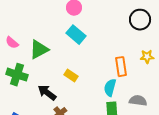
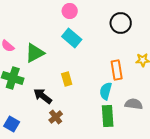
black circle: (140, 20) -> (121, 23), moved
yellow rectangle: (71, 76) -> (67, 79), turned 40

